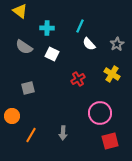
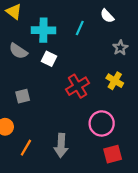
cyan cross: (47, 28) -> (43, 30), size x1.5
white semicircle: (89, 44) -> (107, 16), moved
red cross: (78, 79) -> (77, 86), size x1.5
gray arrow: (63, 133) -> (61, 145), size x1.5

